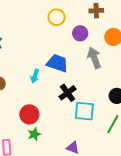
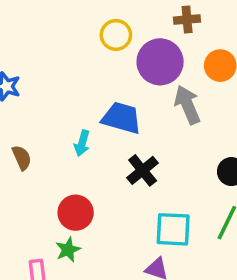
purple circle: (80, 33) -> (160, 62), size x1.6
cyan square: (84, 111) -> (173, 229), moved
green star: (34, 134) -> (68, 250), moved

